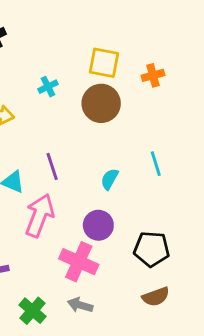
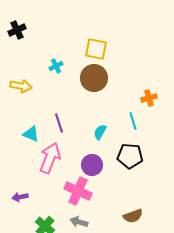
orange cross: (153, 75) -> (149, 98), moved
black pentagon: (152, 249) -> (130, 156), moved

